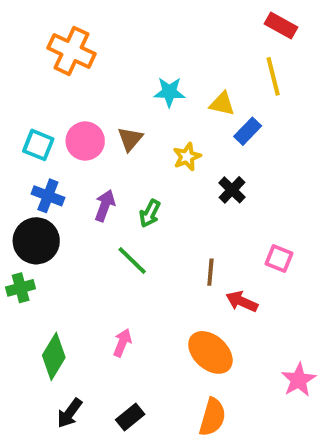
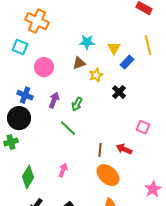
yellow line: (273, 76) -> (148, 45), moved
yellow triangle: (222, 104) -> (114, 48), turned 48
brown triangle: (130, 139) -> (79, 63), moved, turned 32
cyan square: (38, 145) -> (20, 47), moved
brown line: (210, 272) -> (100, 150), moved

